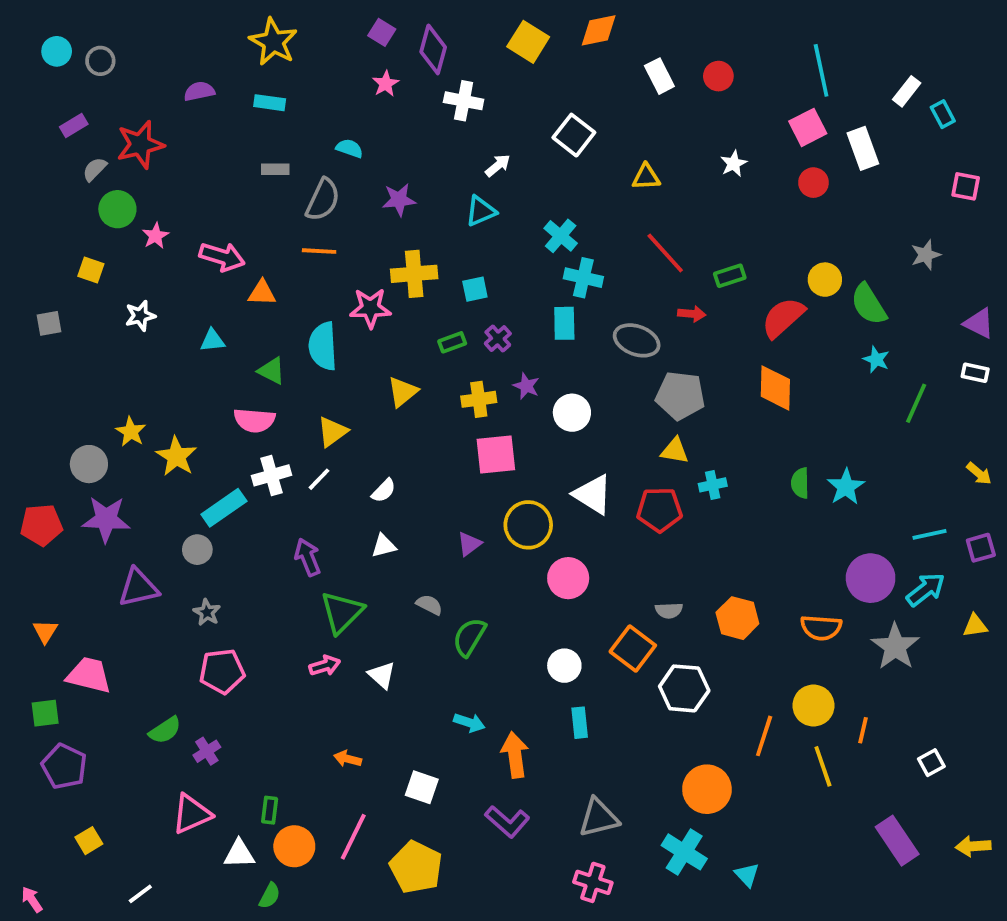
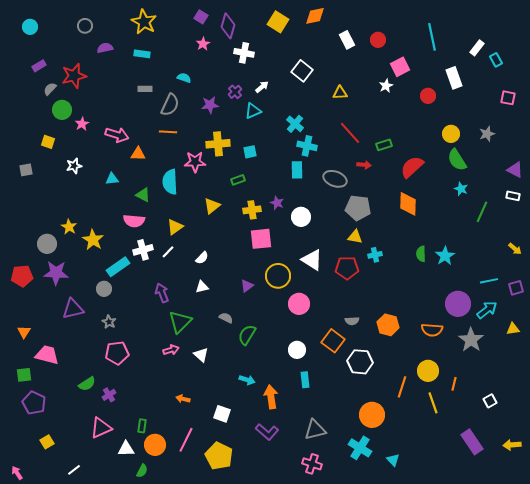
gray circle: (100, 61) -> (85, 26), moved
pink square: (808, 127) -> (400, 67), moved
yellow circle: (825, 280) -> (451, 134), moved
purple cross: (498, 339) -> (235, 92), moved

